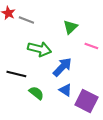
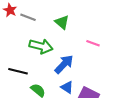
green triangle: (70, 27) -> (62, 22), moved, turned -35

